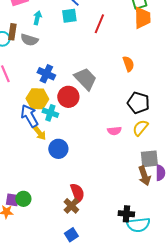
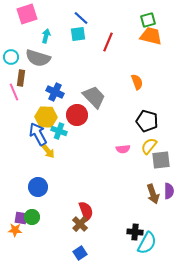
orange trapezoid: (142, 18) -> (151, 36), turned -75
brown rectangle: (12, 32) -> (21, 78), moved
gray semicircle: (29, 40) -> (38, 58), size x1.4
blue circle: (58, 149) -> (38, 187), moved
gray square: (149, 159) -> (161, 160), moved
cyan semicircle: (138, 225) -> (147, 243), turned -55

